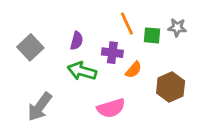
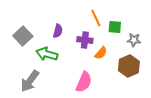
gray star: (177, 27) -> (134, 40), moved
green arrow: (82, 71) -> (47, 54), moved
pink semicircle: (111, 108) -> (84, 82), turned -50

